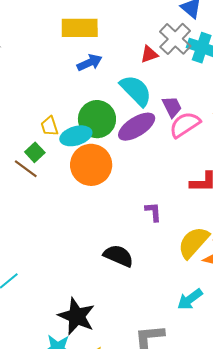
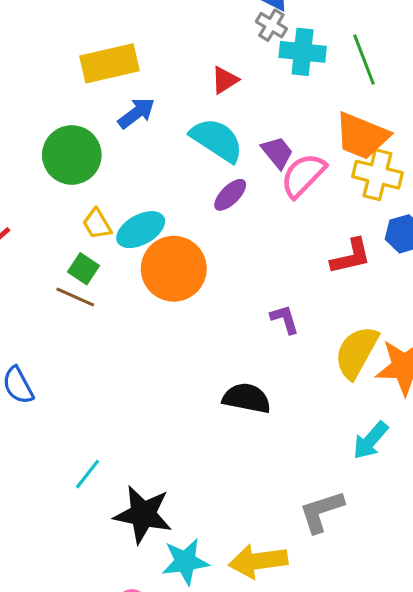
gray cross: (175, 39) -> (271, 25), moved, size x0.6
green circle: (97, 119) -> (72, 155), moved
purple ellipse: (137, 127) -> (230, 195), size x0.6
black star: (77, 316) -> (143, 514), moved

